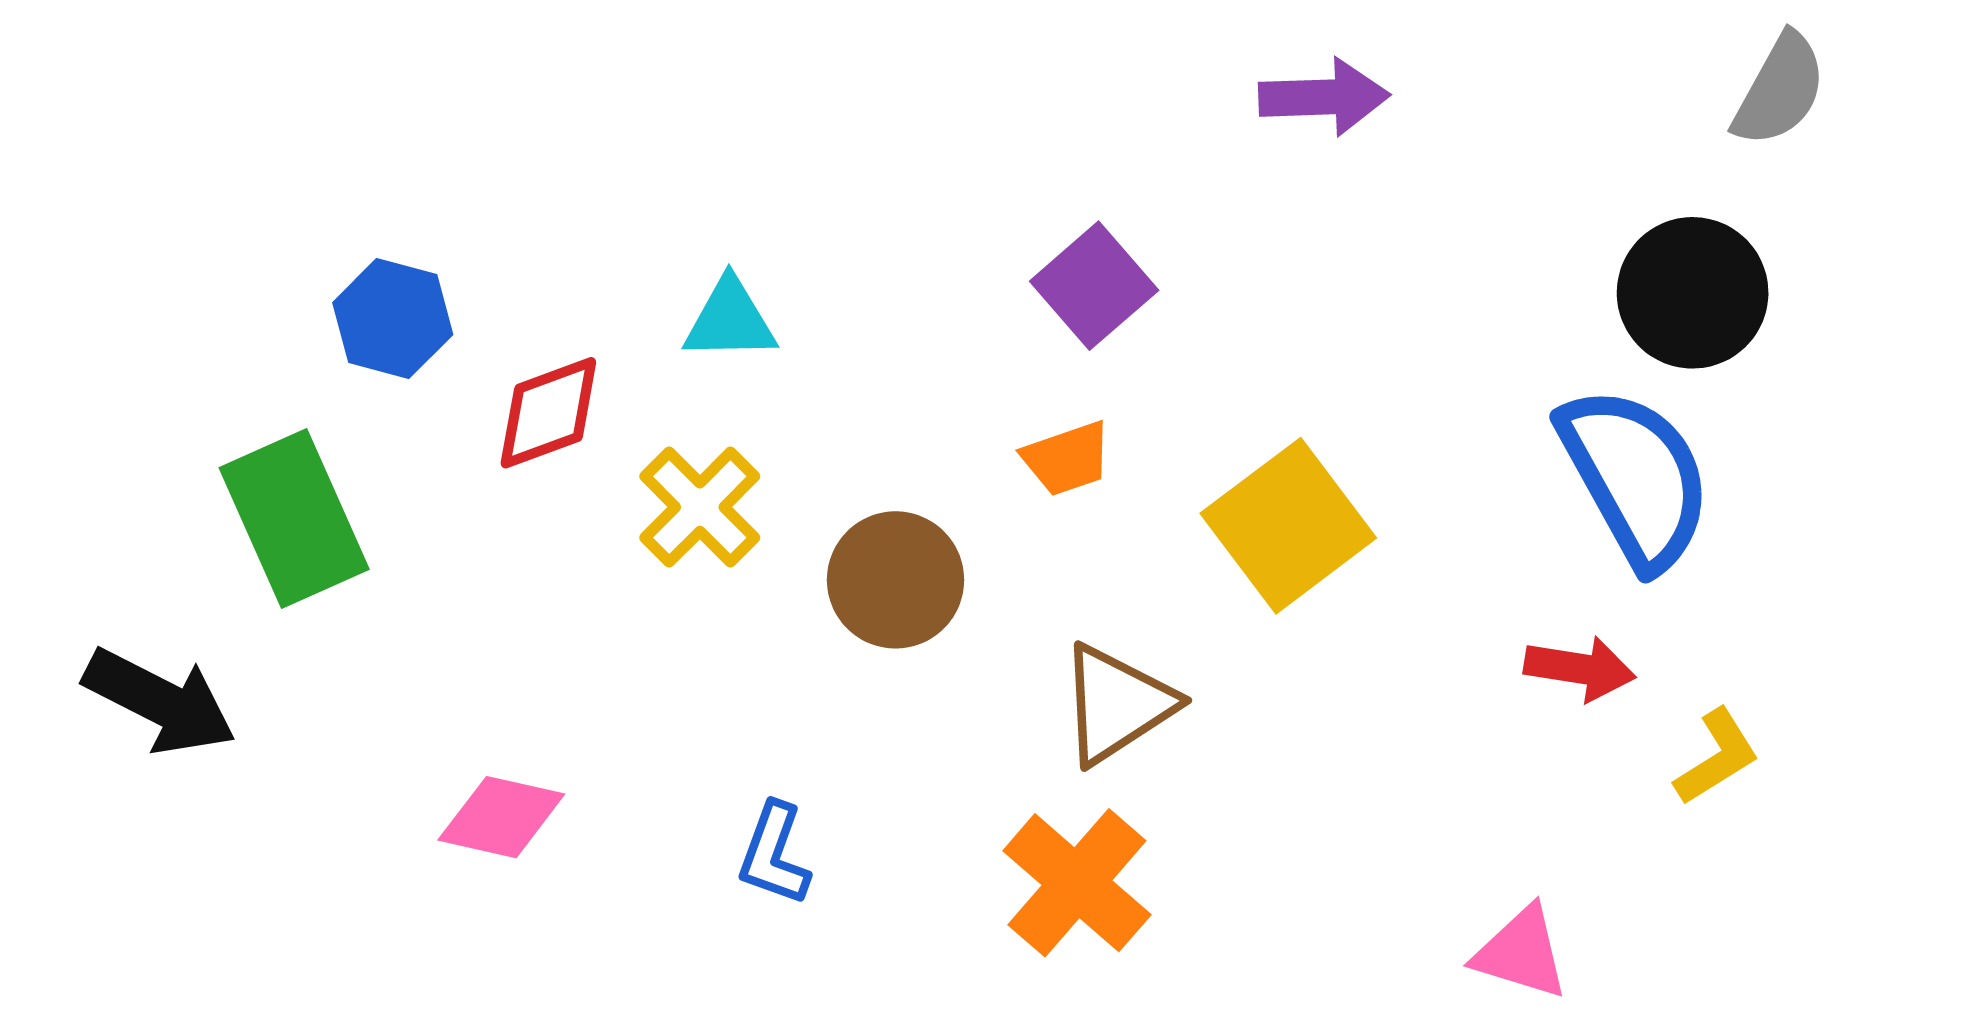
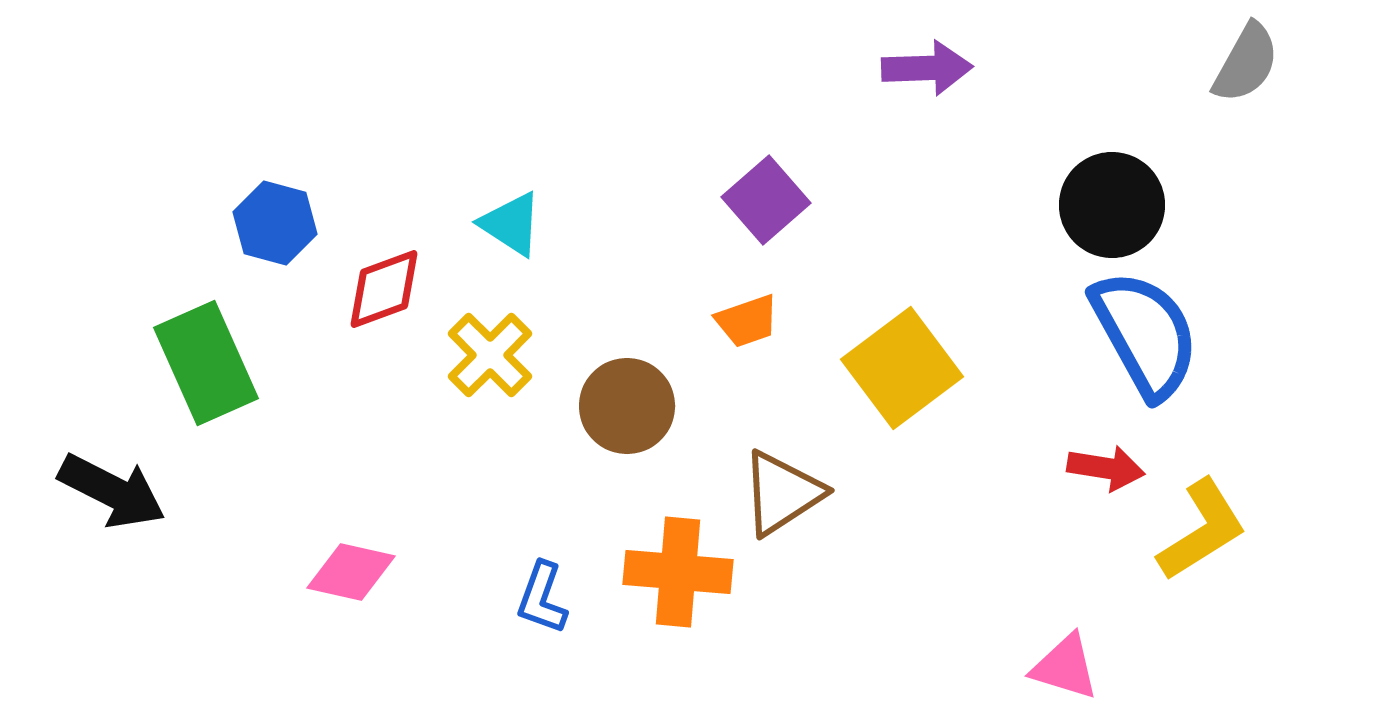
black circle: (1693, 293) -> (1112, 205), moved
cyan triangle: (730, 320) -> (511, 224), turned 34
yellow L-shape: (1717, 757) -> (1202, 530), size x1.5
orange cross: (1077, 883) -> (678, 572), moved, turned -36

